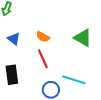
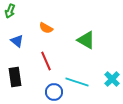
orange semicircle: (43, 37) -> (46, 28), moved

